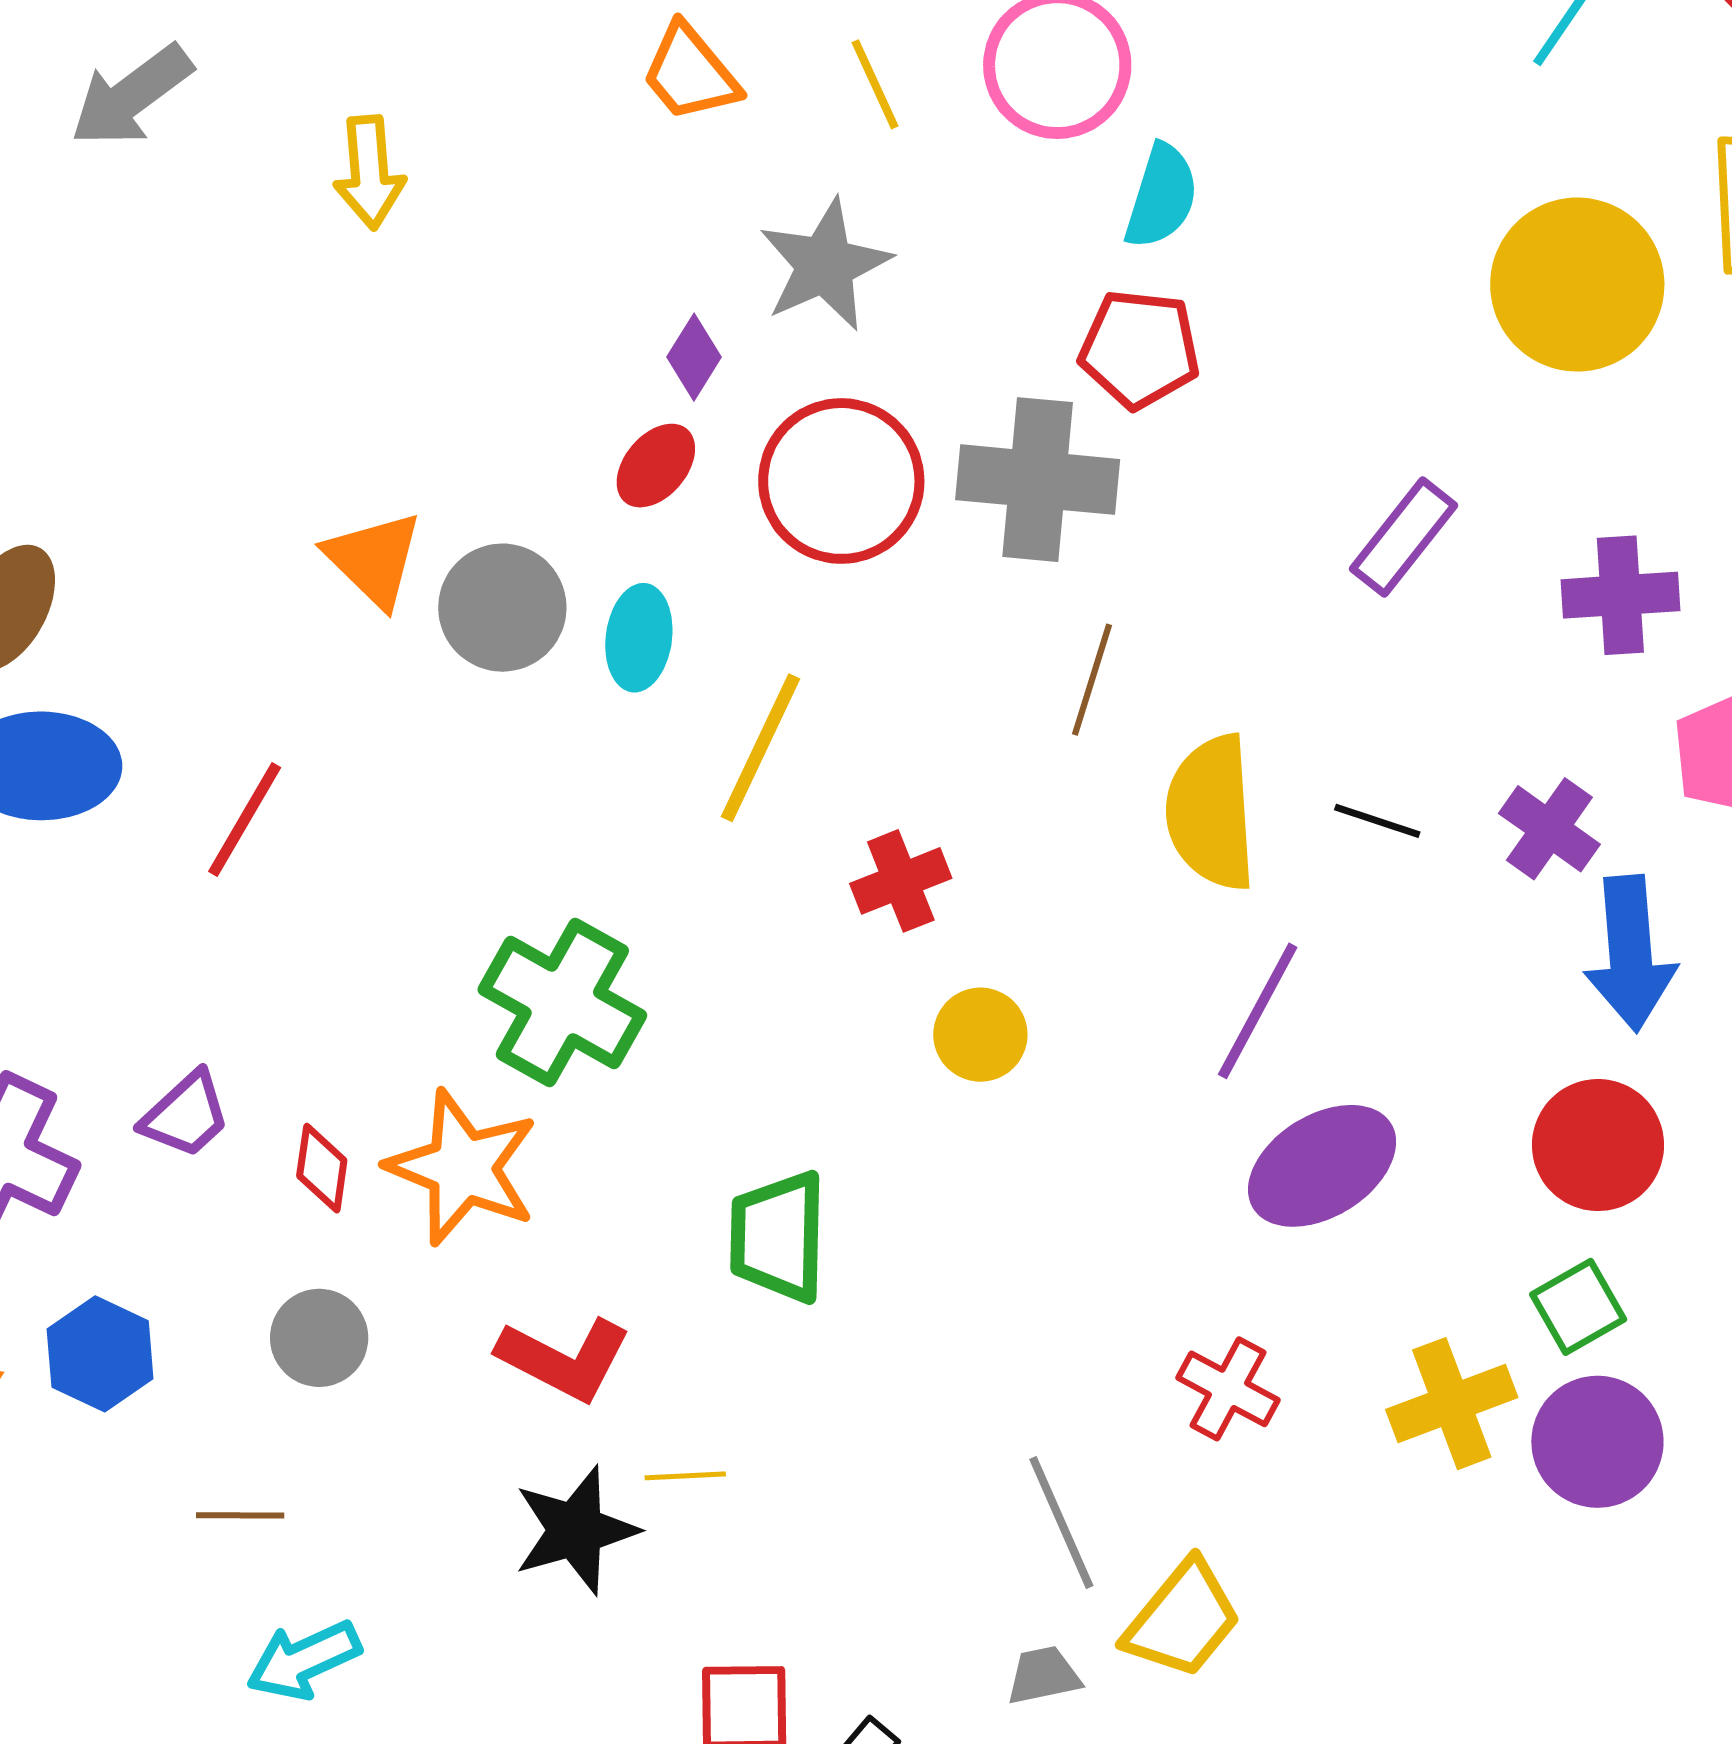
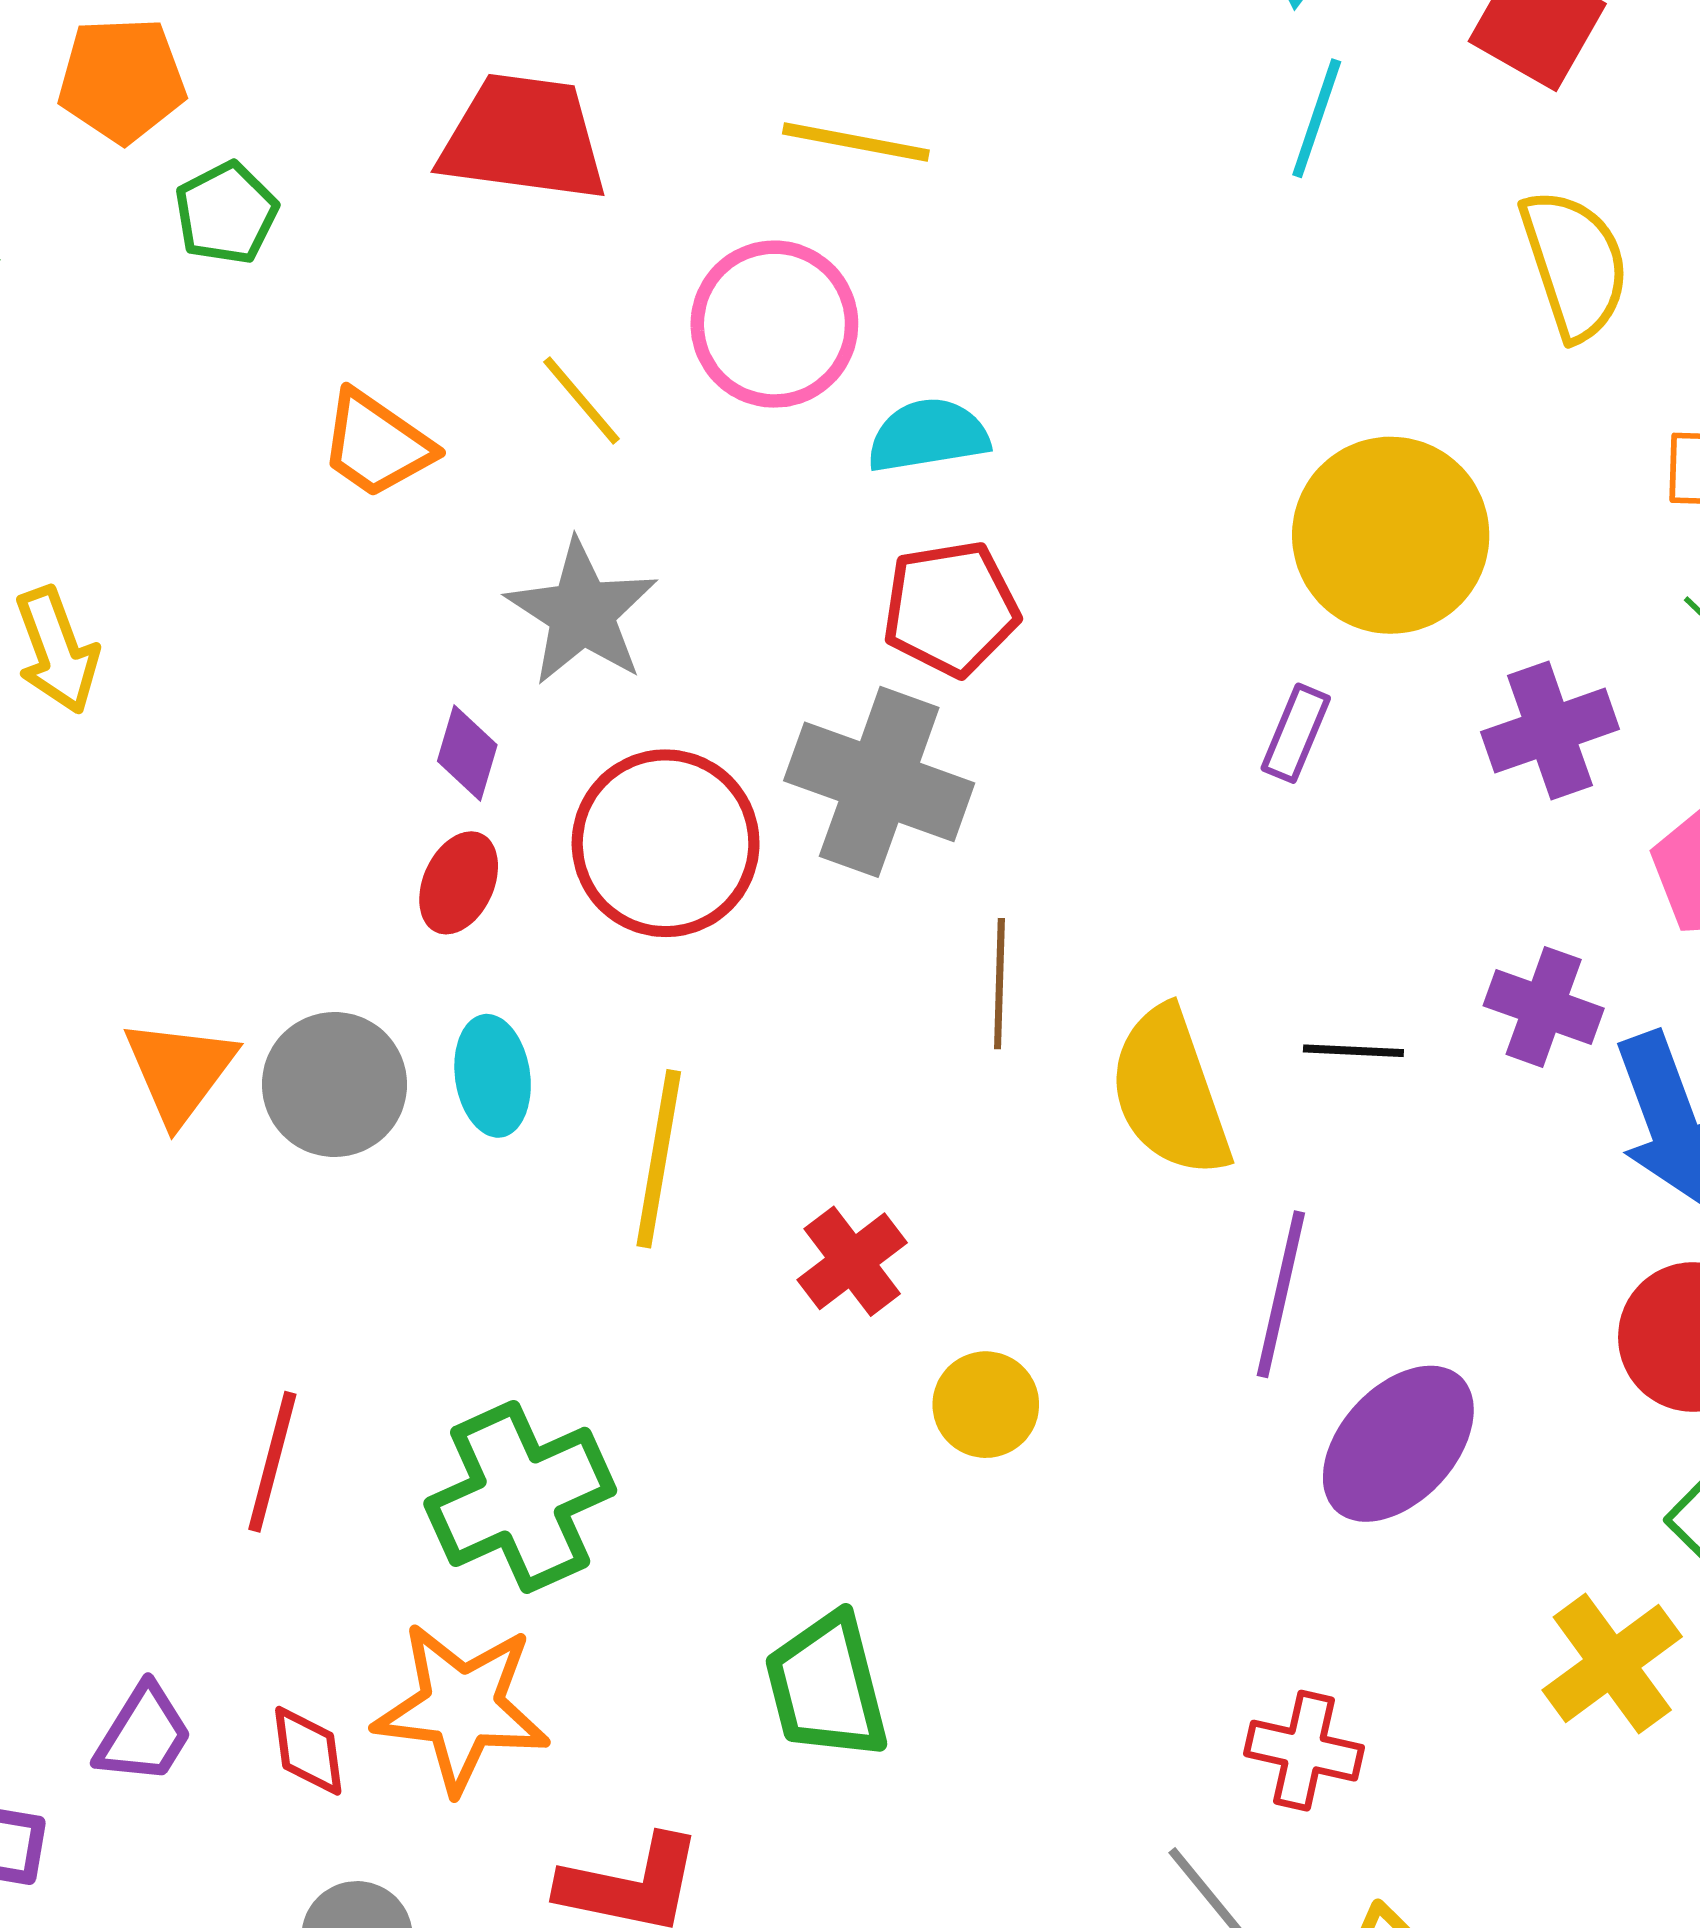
cyan semicircle: (1161, 196) -> (928, 435), turned -101
yellow circle: (1577, 285) -> (1391, 535), moved
gray cross: (1038, 480) -> (879, 782), turned 30
purple rectangle: (1404, 537) -> (1296, 733), size x0.7
orange triangle: (374, 559) -> (180, 1071), turned 38
red line: (245, 820) -> (272, 1462), moved
green cross: (562, 1003) -> (520, 1497), turned -38
red cross: (1228, 1389) -> (1304, 1751), moved

